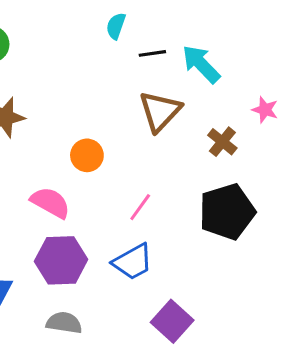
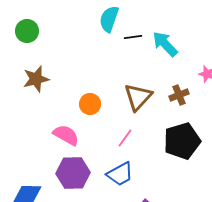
cyan semicircle: (116, 26) -> (109, 19), size x1.5
brown triangle: (160, 111) -> (138, 97), moved
brown cross: (222, 142) -> (179, 95), turned 30

